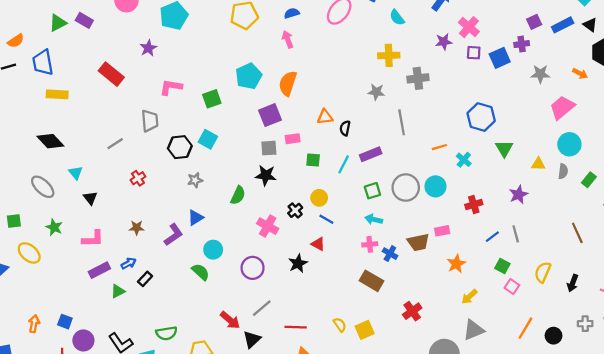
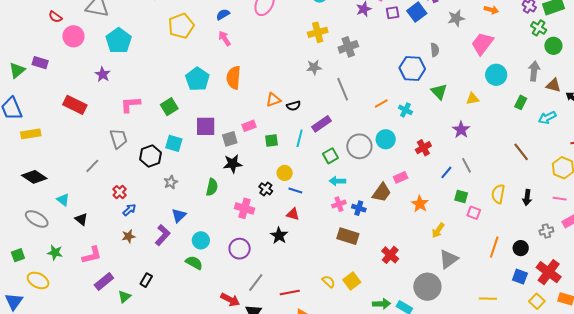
purple square: (270, 115) -> (206, 126), moved, turned 35
black semicircle: (345, 128) -> (294, 106), turned -104
gray semicircle: (563, 171) -> (435, 50), moved
brown trapezoid: (418, 242) -> (382, 192), turned -30
blue arrow: (129, 263) -> (129, 210), moved

